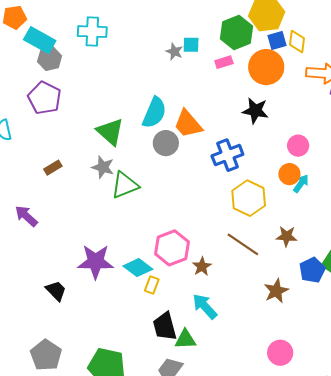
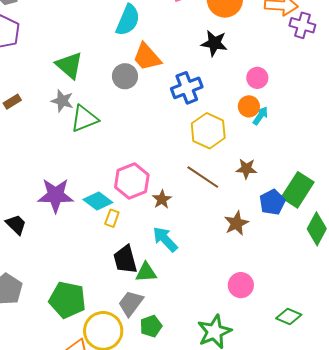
cyan semicircle: (154, 113) -> (128, 20), moved

